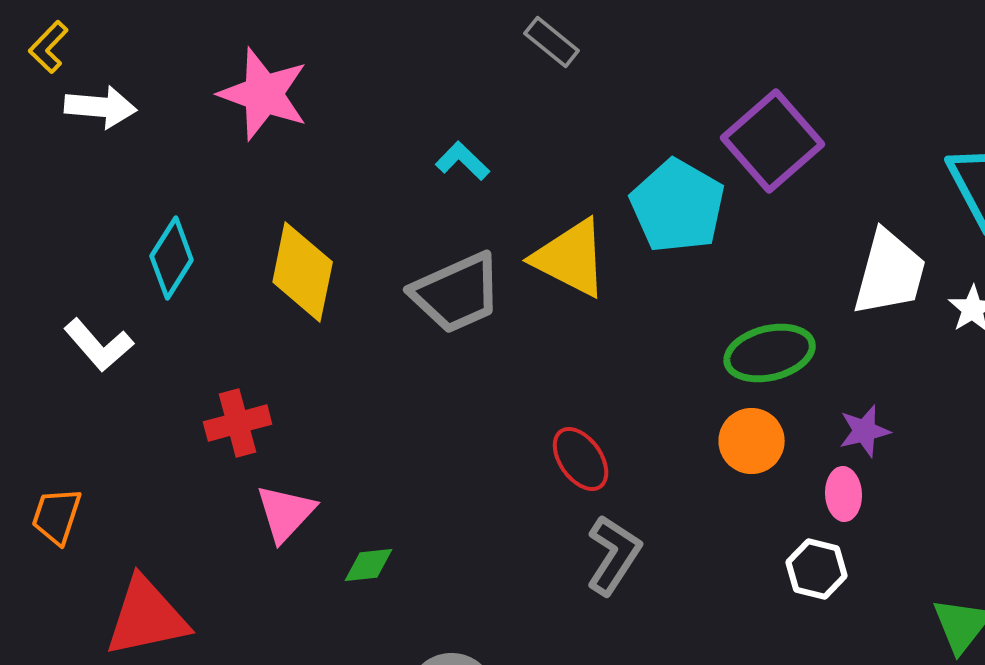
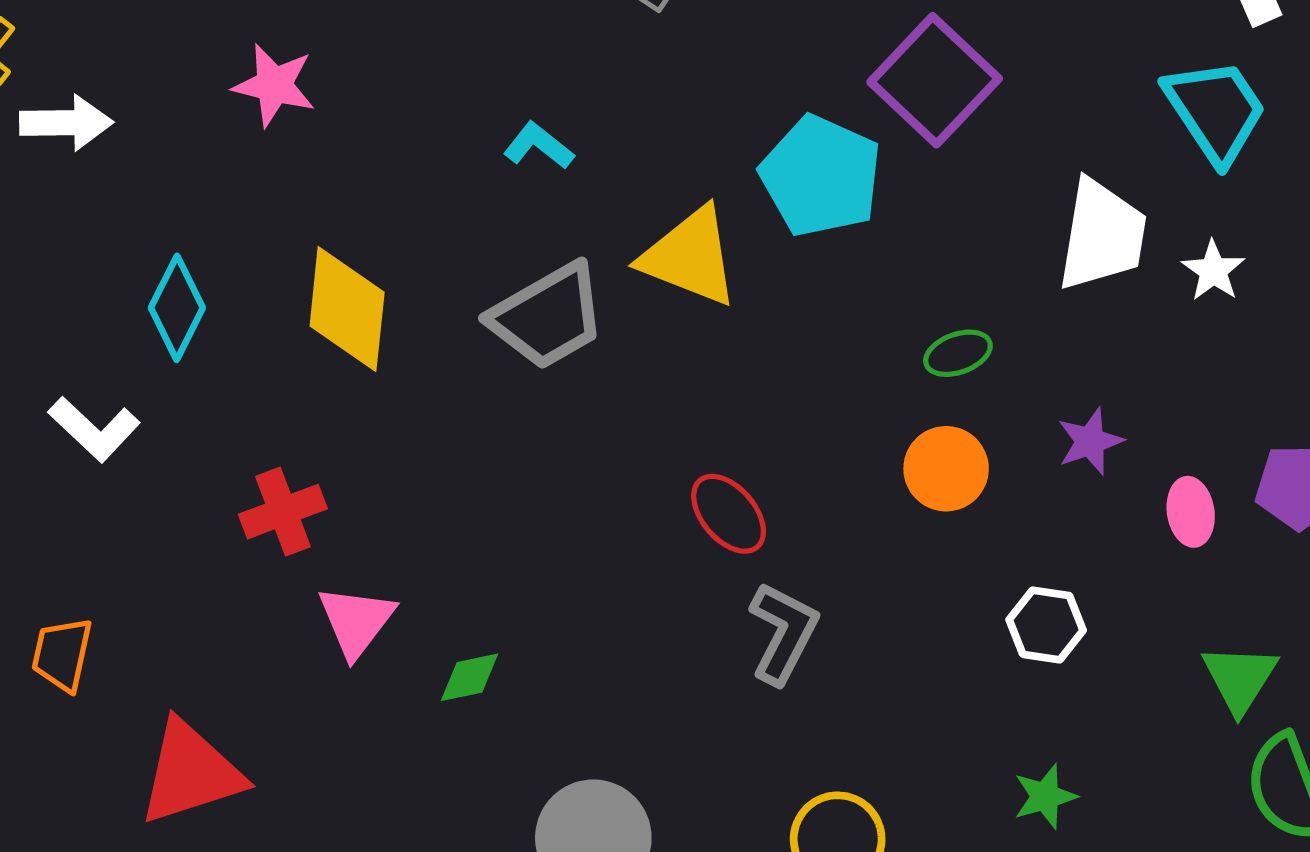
pink star: (264, 94) -> (274, 85), size x0.7
green ellipse: (770, 353) -> (958, 353), size x0.6
pink ellipse: (844, 494) -> (1191, 512), moved

